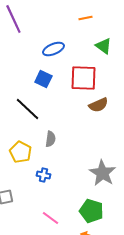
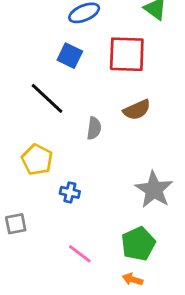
brown semicircle: (98, 105) -> (137, 110), moved
gray semicircle: (50, 139) -> (94, 128), moved
green pentagon: (91, 211) -> (138, 244), turned 30

